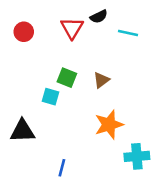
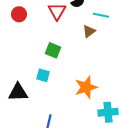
brown triangle: (101, 80) -> (89, 31), moved
cyan square: (50, 97) -> (43, 75), moved

